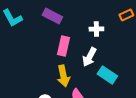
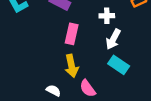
white arrow: (89, 57) -> (113, 39), moved

